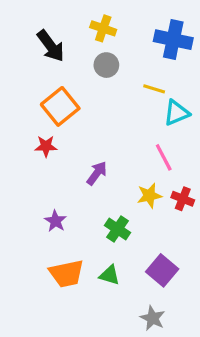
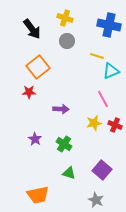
purple arrow: (97, 173) -> (61, 109), turned 56
green cross: (118, 229) -> (64, 144), moved
orange trapezoid: (67, 274) -> (38, 195), moved

